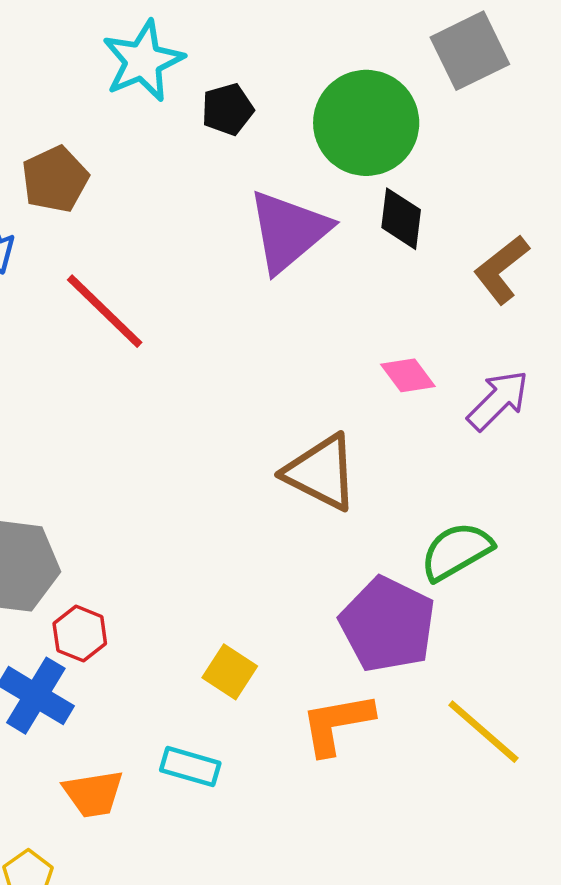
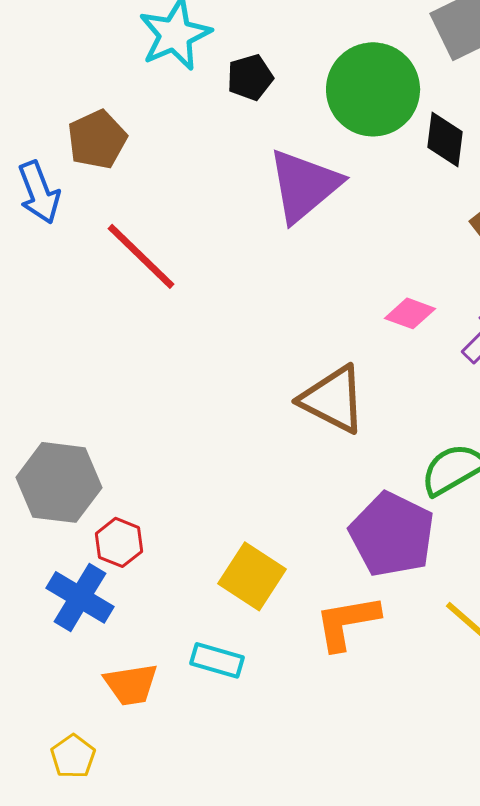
black diamond: (401, 219) -> (445, 139), moved
pink diamond: (408, 375) -> (410, 313), turned -33
yellow square: (230, 672) -> (252, 576), size x1.4

